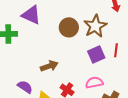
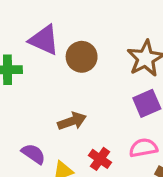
brown circle: (69, 27) -> (82, 57), moved

